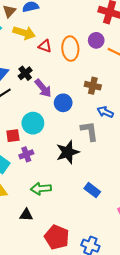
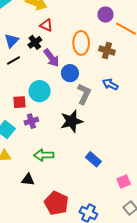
red triangle: (45, 46) -> (46, 25), moved
orange ellipse: (70, 49) -> (81, 43), moved
brown cross: (93, 86) -> (107, 51), moved
gray L-shape: (89, 131) -> (84, 94), moved, turned 30

